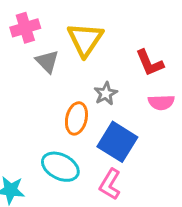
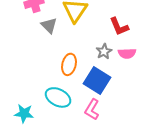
gray star: (106, 94) -> (104, 51), moved

